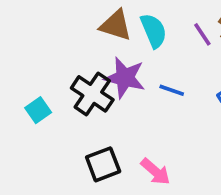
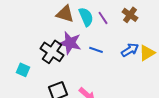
purple line: (202, 34) -> (103, 18), moved
cyan square: (38, 110) -> (23, 70), moved, turned -32

